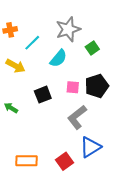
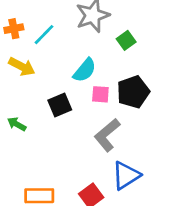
orange cross: (10, 30) -> (14, 29), moved
cyan semicircle: (58, 58) -> (85, 70), moved

